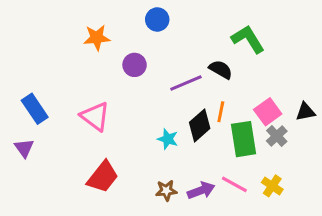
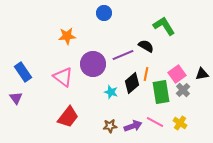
orange star: (97, 38) -> (67, 36), moved
purple circle: (135, 65) -> (93, 64), moved, size x1.6

